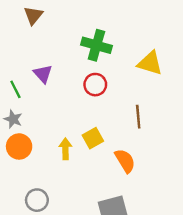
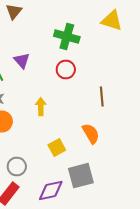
yellow triangle: (150, 63) -> (112, 20), moved
yellow square: (93, 138) -> (57, 148), moved
yellow arrow: (66, 149) -> (41, 106), moved

